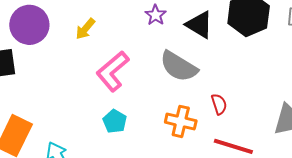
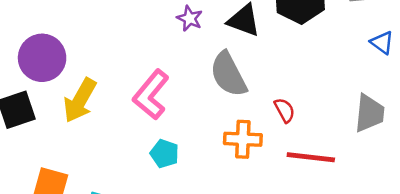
yellow arrow: (85, 29) -> (80, 100), moved, size x1.6
gray semicircle: (179, 66) -> (228, 74), turned 42

